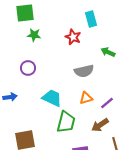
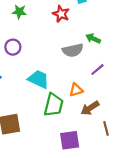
green arrow: (108, 52) -> (93, 38), moved
orange triangle: (86, 98) -> (76, 90), moved
purple line: (107, 103) -> (97, 70), moved

